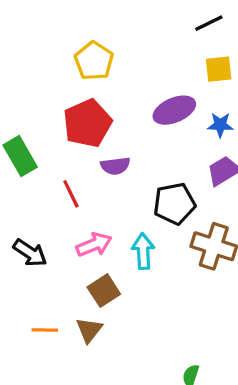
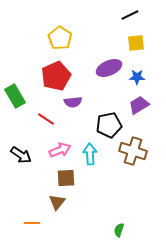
red line: (71, 194) -> (46, 119), turned -30
brown square: (104, 291) -> (66, 178), turned 30
orange line: (45, 330) -> (32, 223), moved

